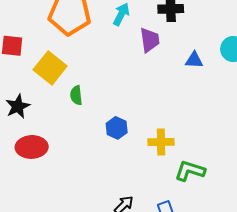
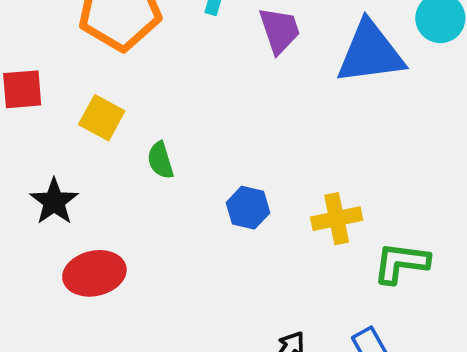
blue triangle: (194, 60) -> (370, 53), size x2.0
yellow square: (50, 68) -> (102, 118), size x0.7

